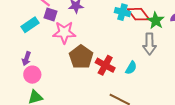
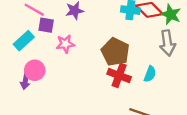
pink star: (64, 32) -> (65, 44), size x0.7
brown pentagon: (81, 57) -> (115, 52), moved
pink circle: (32, 75) -> (35, 70), moved

